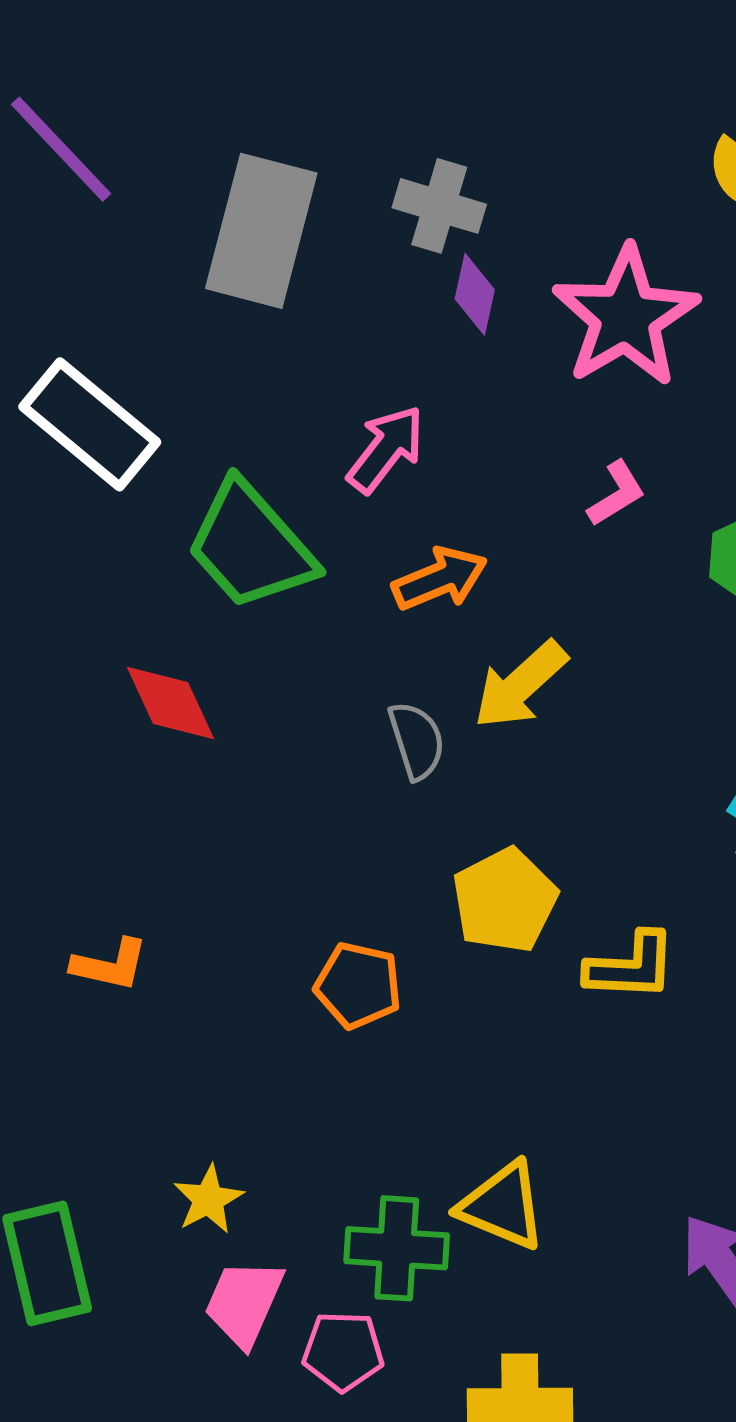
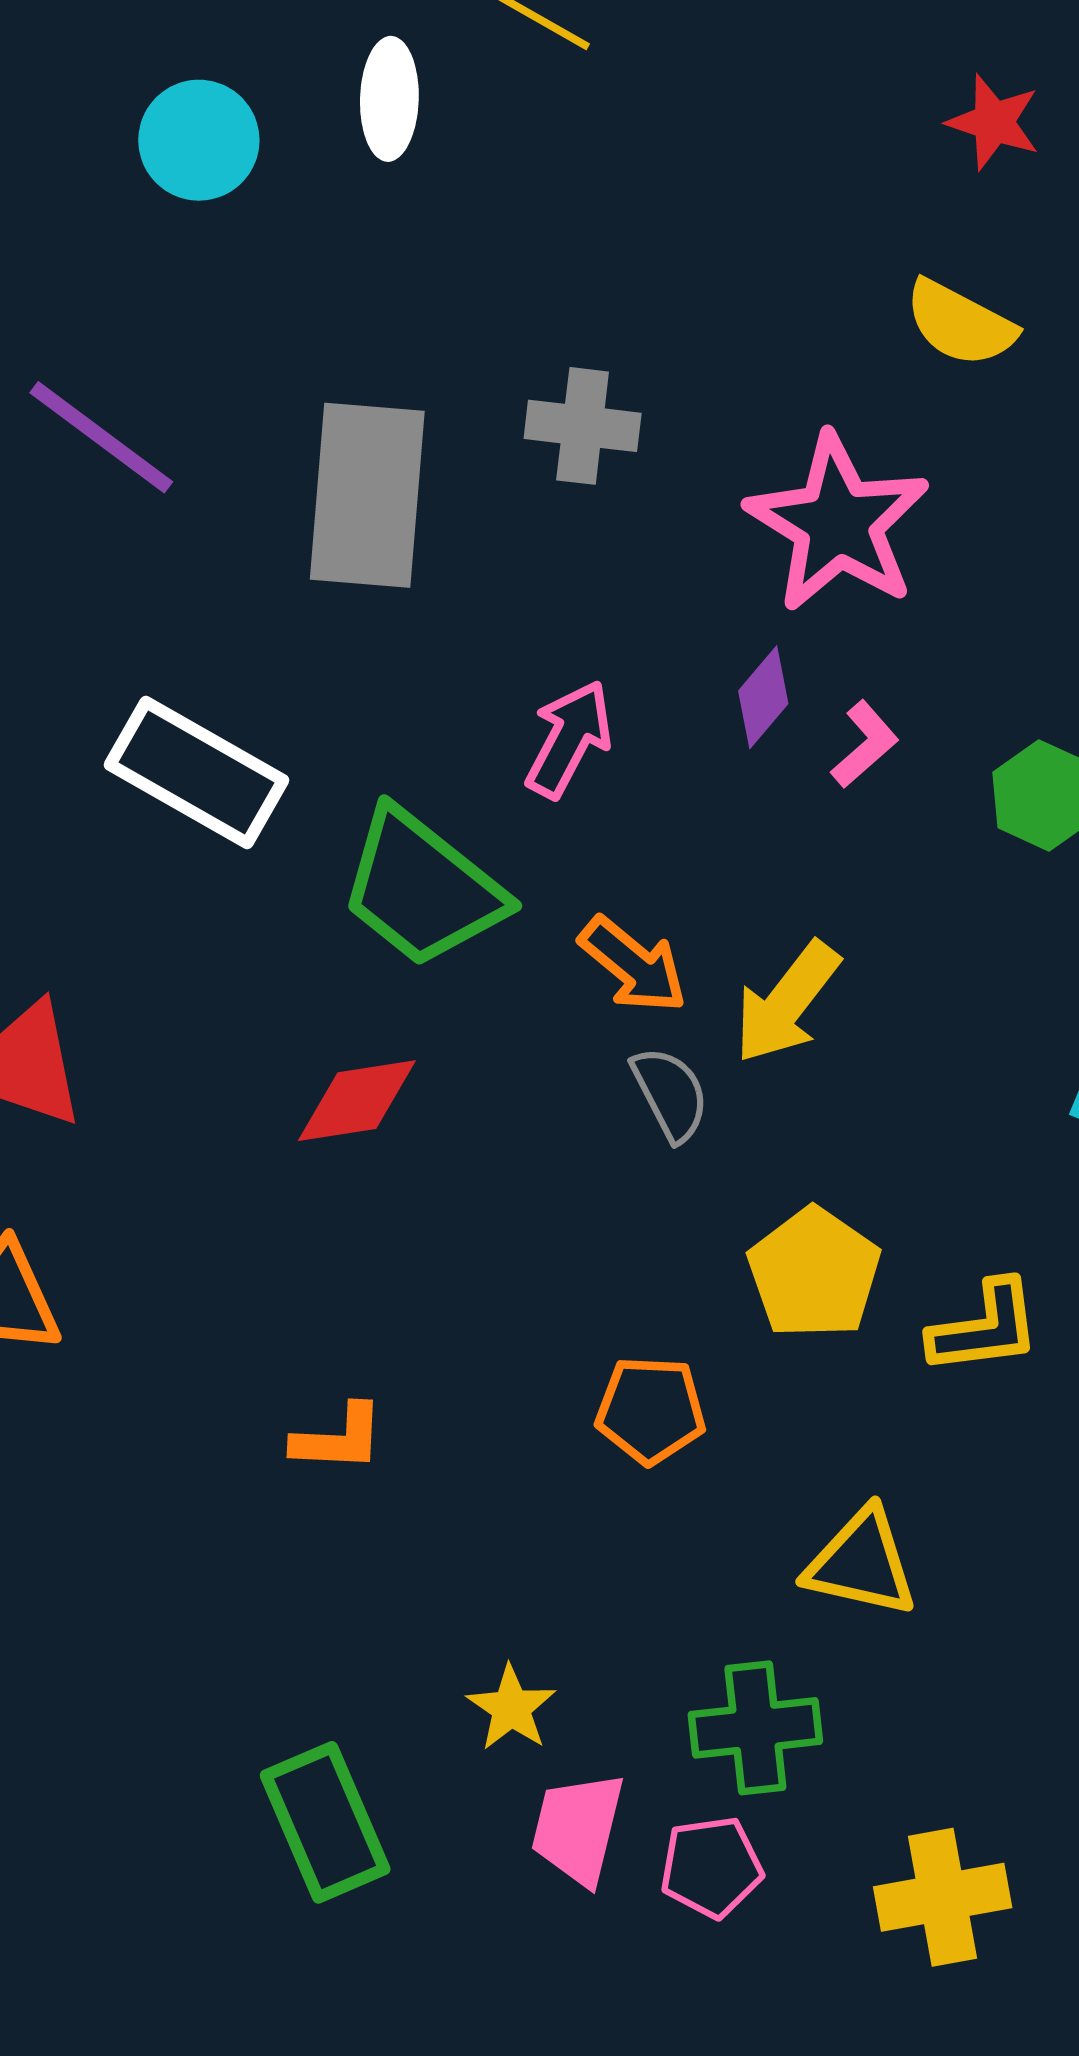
purple diamond: (475, 294) -> (763, 697), moved, turned 38
orange arrow: (440, 579) -> (633, 965), moved, turned 72
red diamond: (170, 703) -> (357, 1101), turned -64
yellow triangle: (503, 1206) -> (861, 1563), moved

